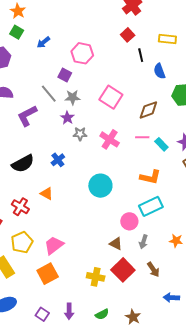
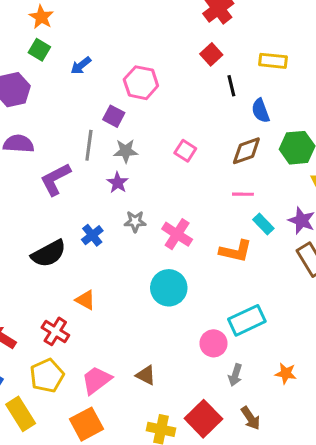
gray line: (49, 94) -> (89, 145), turned 48
pink square: (111, 97) -> (185, 151), size x0.6
brown diamond: (148, 110) -> (246, 151), moved
gray star: (80, 134) -> (135, 221), moved
pink line: (142, 137) -> (243, 194), moved
pink cross: (110, 139) -> (177, 234), moved
blue cross: (58, 160) -> (92, 235), moved
orange L-shape: (150, 177) -> (236, 251), moved
red cross: (20, 207) -> (55, 331), moved
brown triangle: (116, 244) -> (146, 375), moved

